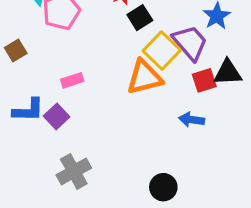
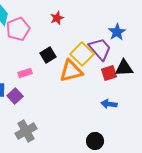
black square: (140, 18) -> (48, 55), moved
blue arrow: (192, 120) -> (109, 104), moved
black circle: (163, 187) -> (95, 141), moved

